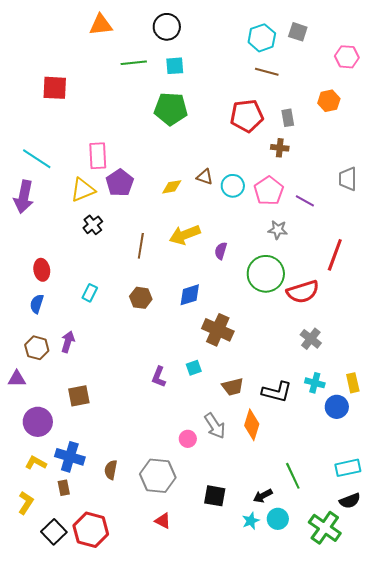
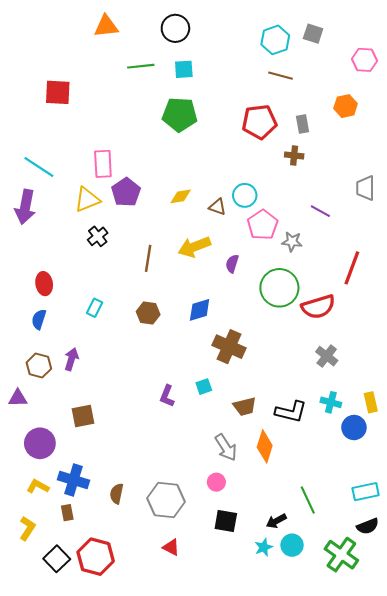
brown triangle: (205, 177) -> (217, 207), moved
pink pentagon: (269, 191) -> (263, 225), moved
pink circle: (188, 439) -> (216, 482), moved

